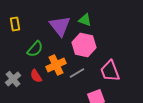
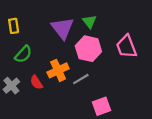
green triangle: (85, 20) -> (90, 22), turned 32
green semicircle: (35, 49) -> (23, 54), moved
pink trapezoid: (110, 71) -> (126, 47), moved

